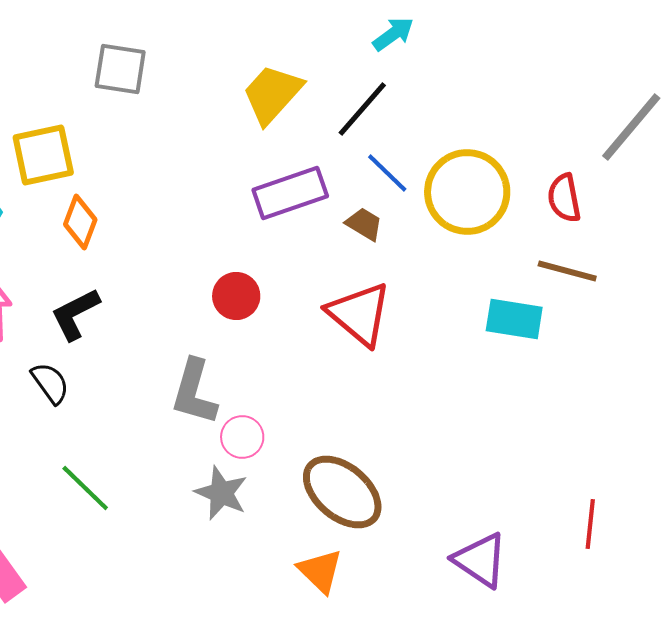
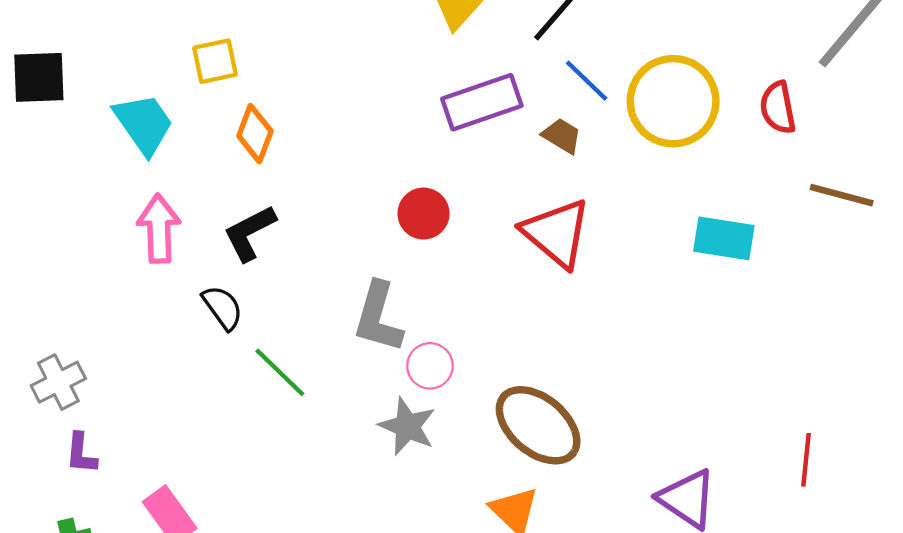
yellow square: (43, 155) -> (215, 61), size x0.7
brown line: (567, 271) -> (842, 195), moved
green line: (85, 488) -> (280, 372), moved

